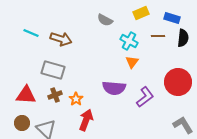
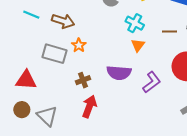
brown line: (158, 36) -> (170, 32), moved
brown cross: (55, 95) -> (83, 80), moved
orange star: (76, 99) -> (79, 45), moved

